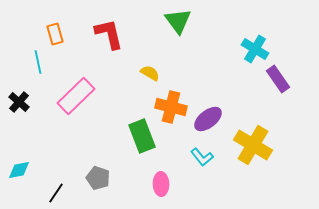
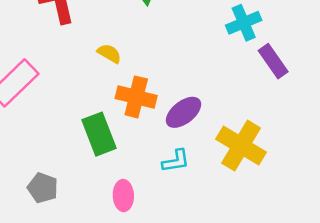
cyan cross: (255, 49) -> (244, 23), turned 36
cyan L-shape: (202, 157) -> (176, 161), turned -60

